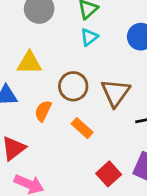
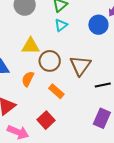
yellow triangle: (29, 63) -> (31, 46), moved
red square: (109, 174) -> (46, 120), moved

